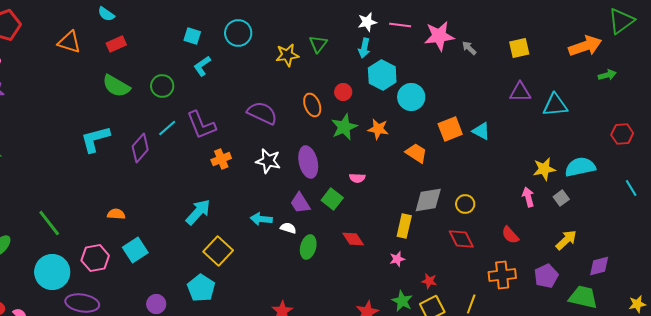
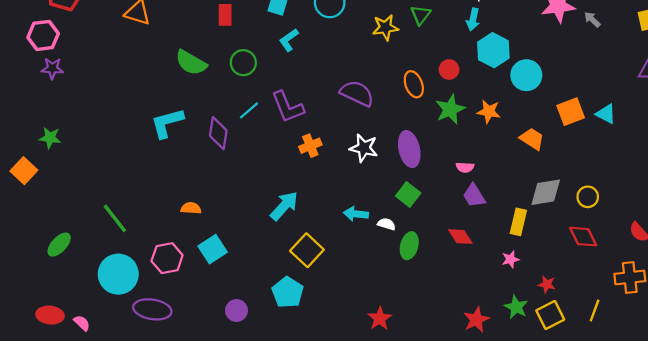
red rectangle: (116, 44) -> (225, 15), moved, turned -66
purple diamond: (140, 148) -> (218, 133), turned -32
green square: (332, 199) -> (408, 195), moved
purple trapezoid: (300, 203) -> (474, 196), moved

